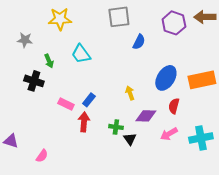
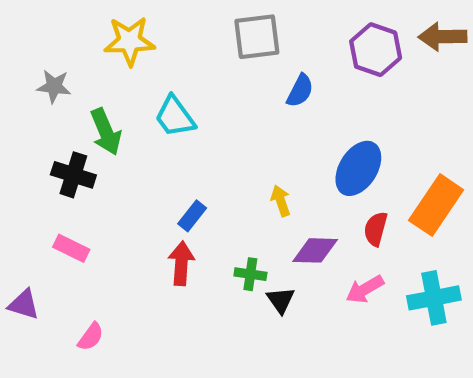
green arrow: (49, 61) -> (106, 132), size x1.5
orange rectangle: (202, 80) -> (436, 205), moved, turned -44
pink rectangle: (66, 104) -> (71, 248), moved

